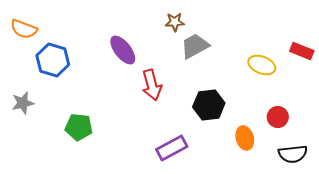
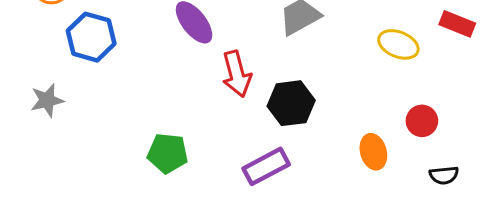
black hexagon: (209, 105) -> (291, 103), moved
green pentagon: (79, 127) -> (168, 153), moved
black semicircle: (293, 154) -> (444, 175), size x0.7

